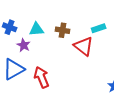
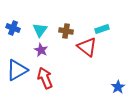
cyan triangle: (37, 29) -> (40, 30), turned -49
purple star: (24, 45) -> (41, 50), moved

